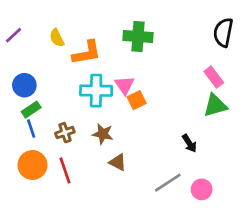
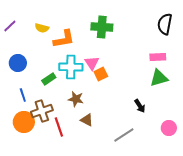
yellow semicircle: (57, 38) -> (42, 28), turned -48
pink rectangle: (214, 77) -> (158, 57), turned -56
green rectangle: (31, 110) -> (49, 79), moved
brown cross: (65, 133) -> (42, 111), moved, size x1.5
red line: (65, 170) -> (59, 127), moved
pink circle: (202, 189) -> (169, 128), moved

